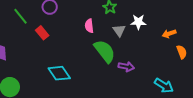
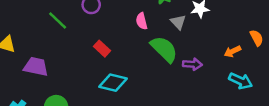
red rectangle: (42, 33) -> (102, 49), moved
orange arrow: (169, 34) -> (232, 51), moved
cyan diamond: (59, 73) -> (113, 83), turned -35

